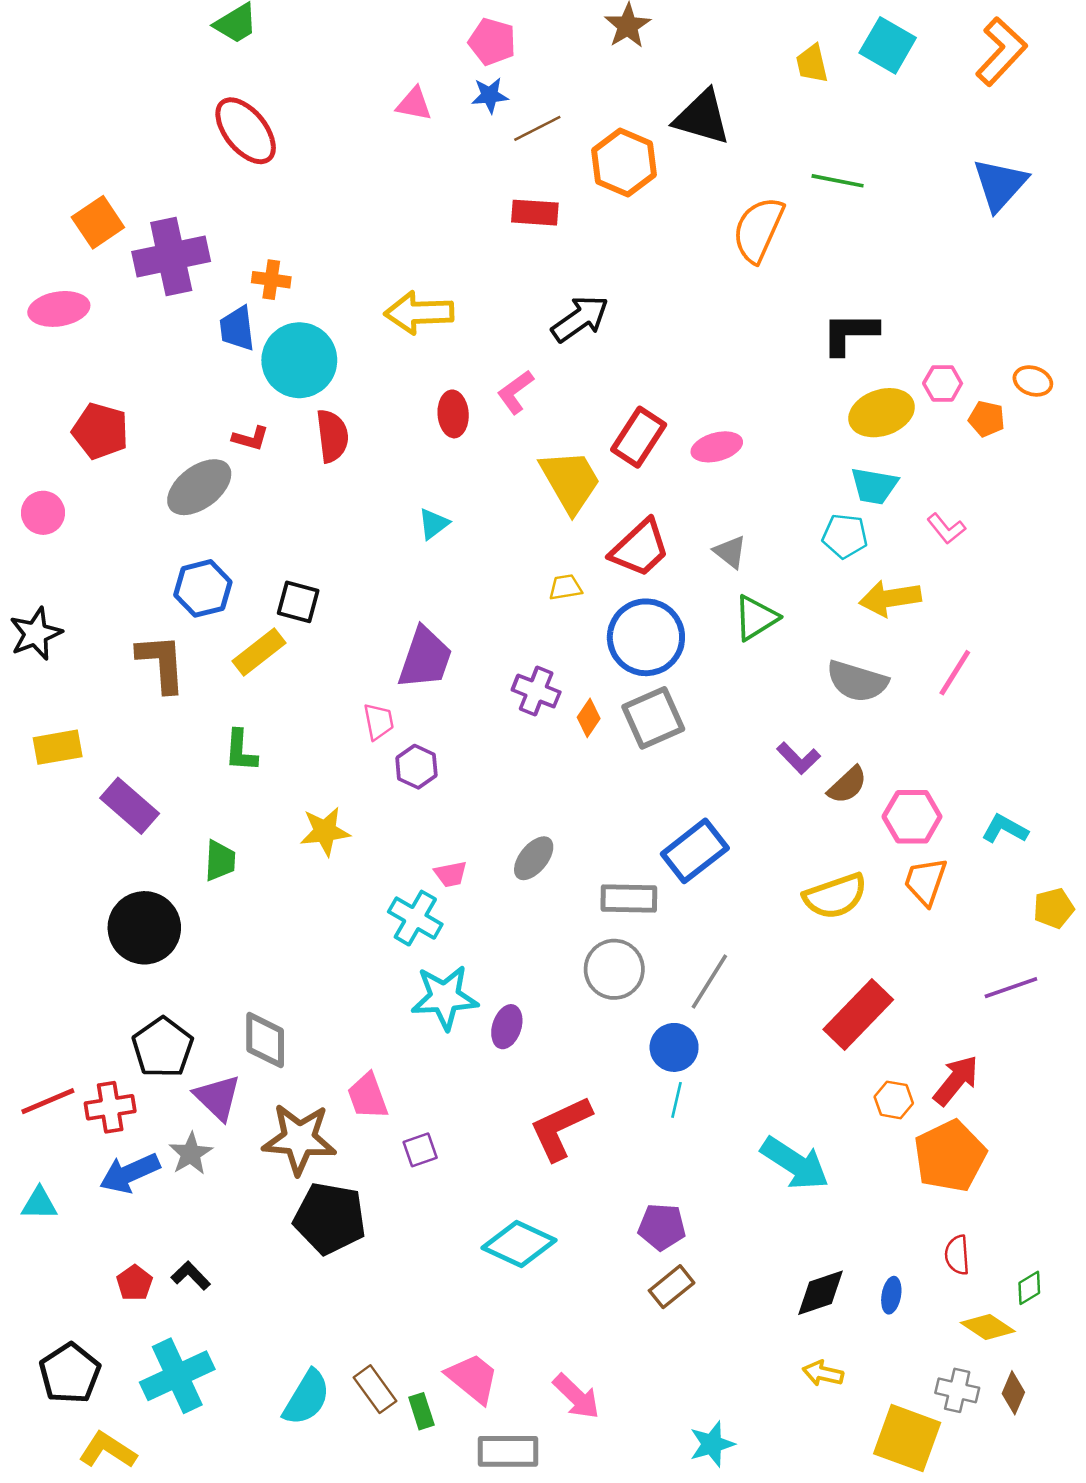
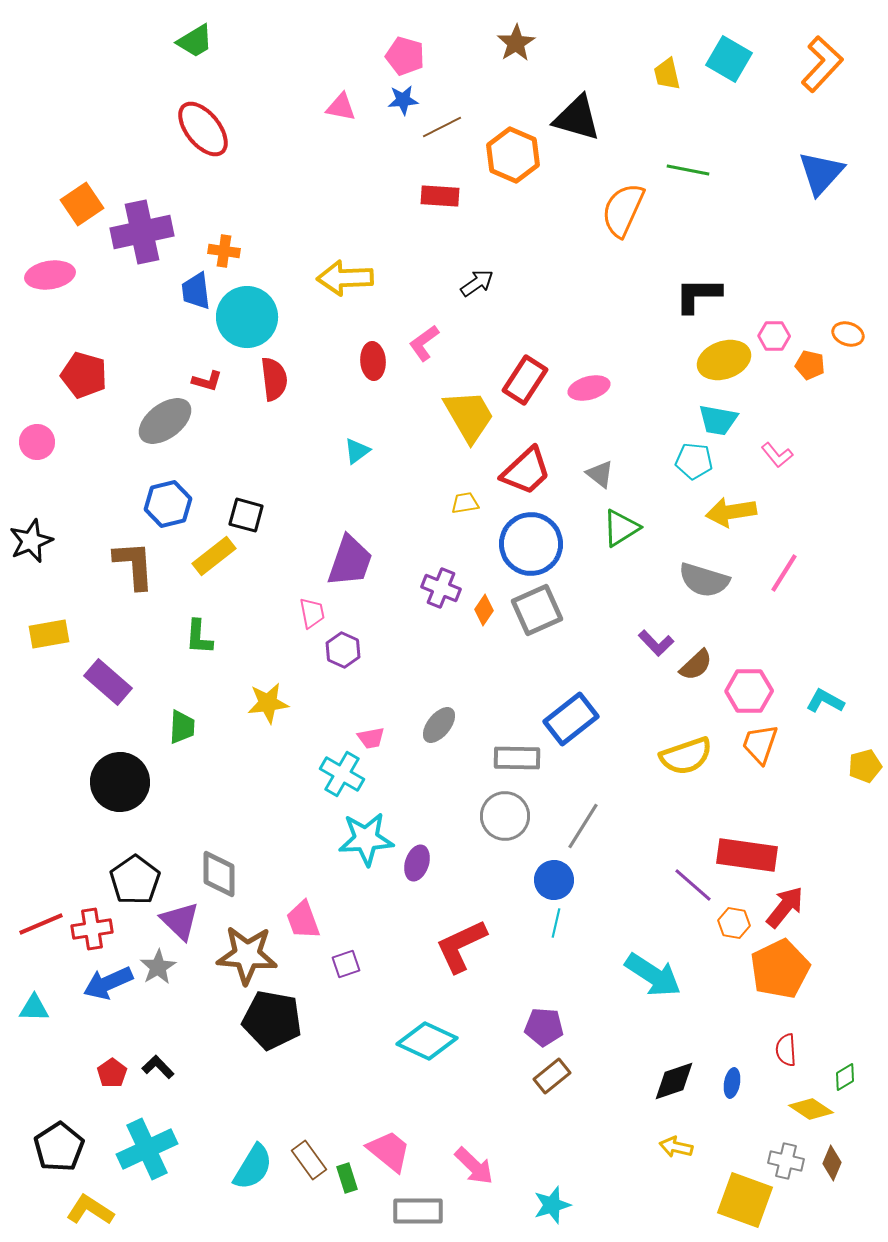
black arrow: (580, 319) -> (477, 283), size x0.7
purple line: (1011, 988) -> (693, 885), moved, turned 60
red rectangle: (858, 1014) -> (747, 855), moved, turned 54
cyan star: (712, 1444) -> (552, 1205), moved

